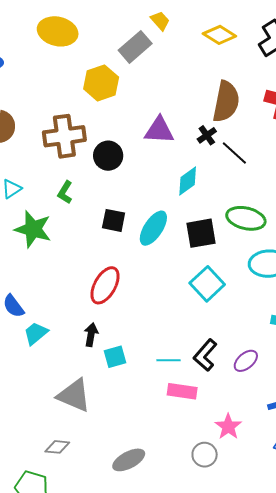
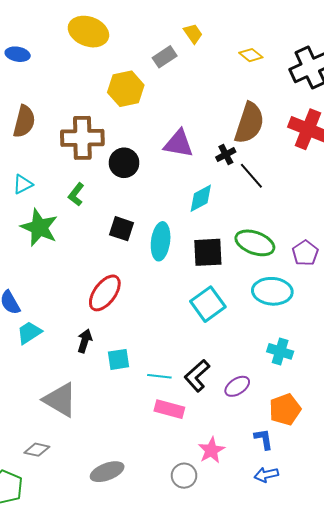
yellow diamond: (219, 35) -> (251, 55), size x0.7
gray rectangle: (135, 47) -> (165, 57), size x0.7
cyan ellipse: (153, 228) -> (161, 241), turned -33
cyan square: (115, 357) -> (118, 359), moved

